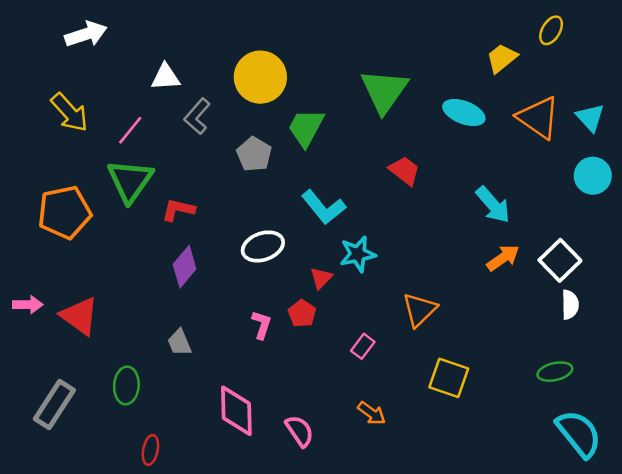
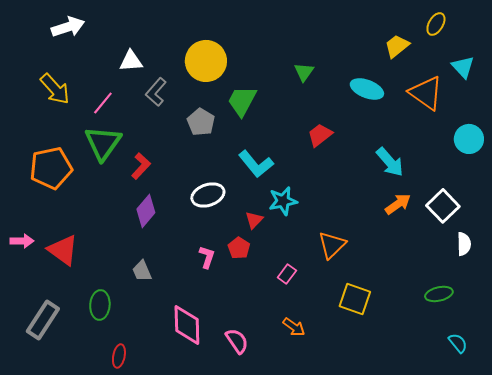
green triangle: (384, 91) -> (304, 72), size x0.5
cyan triangle: (590, 118) -> (463, 67), moved
red trapezoid: (404, 171) -> (320, 135), turned -76
red L-shape: (178, 210) -> (141, 166), turned 120
white semicircle: (570, 305) -> (464, 244), moved
cyan semicircle: (579, 434) -> (458, 343), size x0.5

